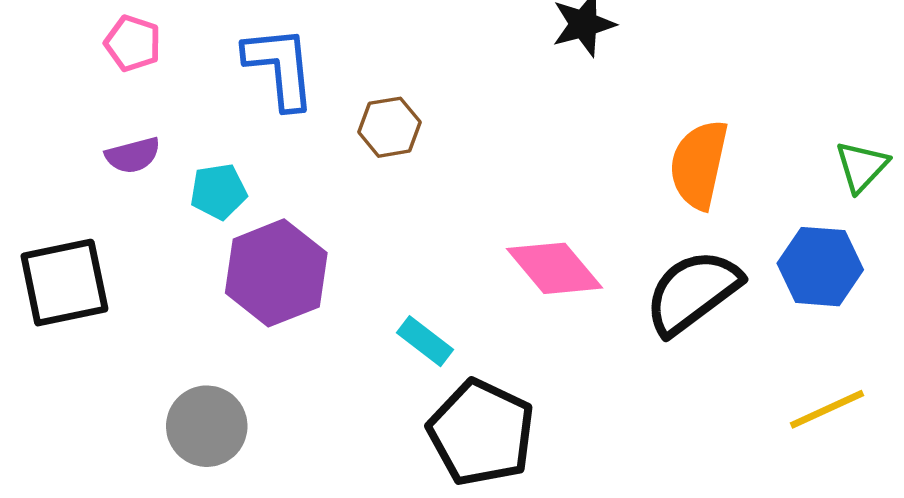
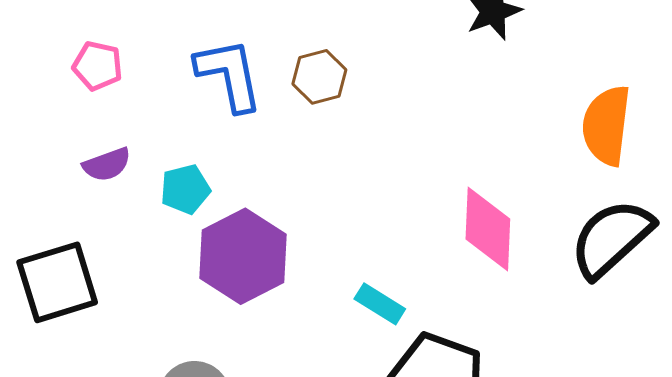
brown hexagon: (389, 127) -> (319, 77), moved
pink diamond: (555, 268) -> (488, 229), turned 48

